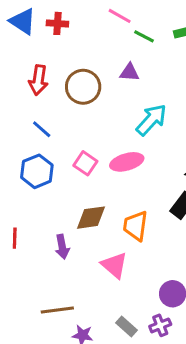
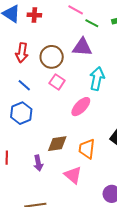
purple triangle: (129, 72) -> (82, 47), size x1.5
cyan arrow: (151, 120) -> (97, 79), turned -30
pink ellipse: (127, 162) -> (81, 107), turned -30
pink square: (85, 163) -> (57, 82), moved

